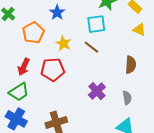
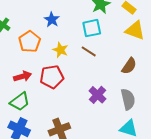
yellow triangle: (139, 30) -> (135, 30), size x1.5
brown semicircle: (131, 65) -> (129, 66), turned 36
red arrow: (24, 67) -> (23, 76), turned -126
gray semicircle: (127, 98) -> (128, 99), size x1.5

